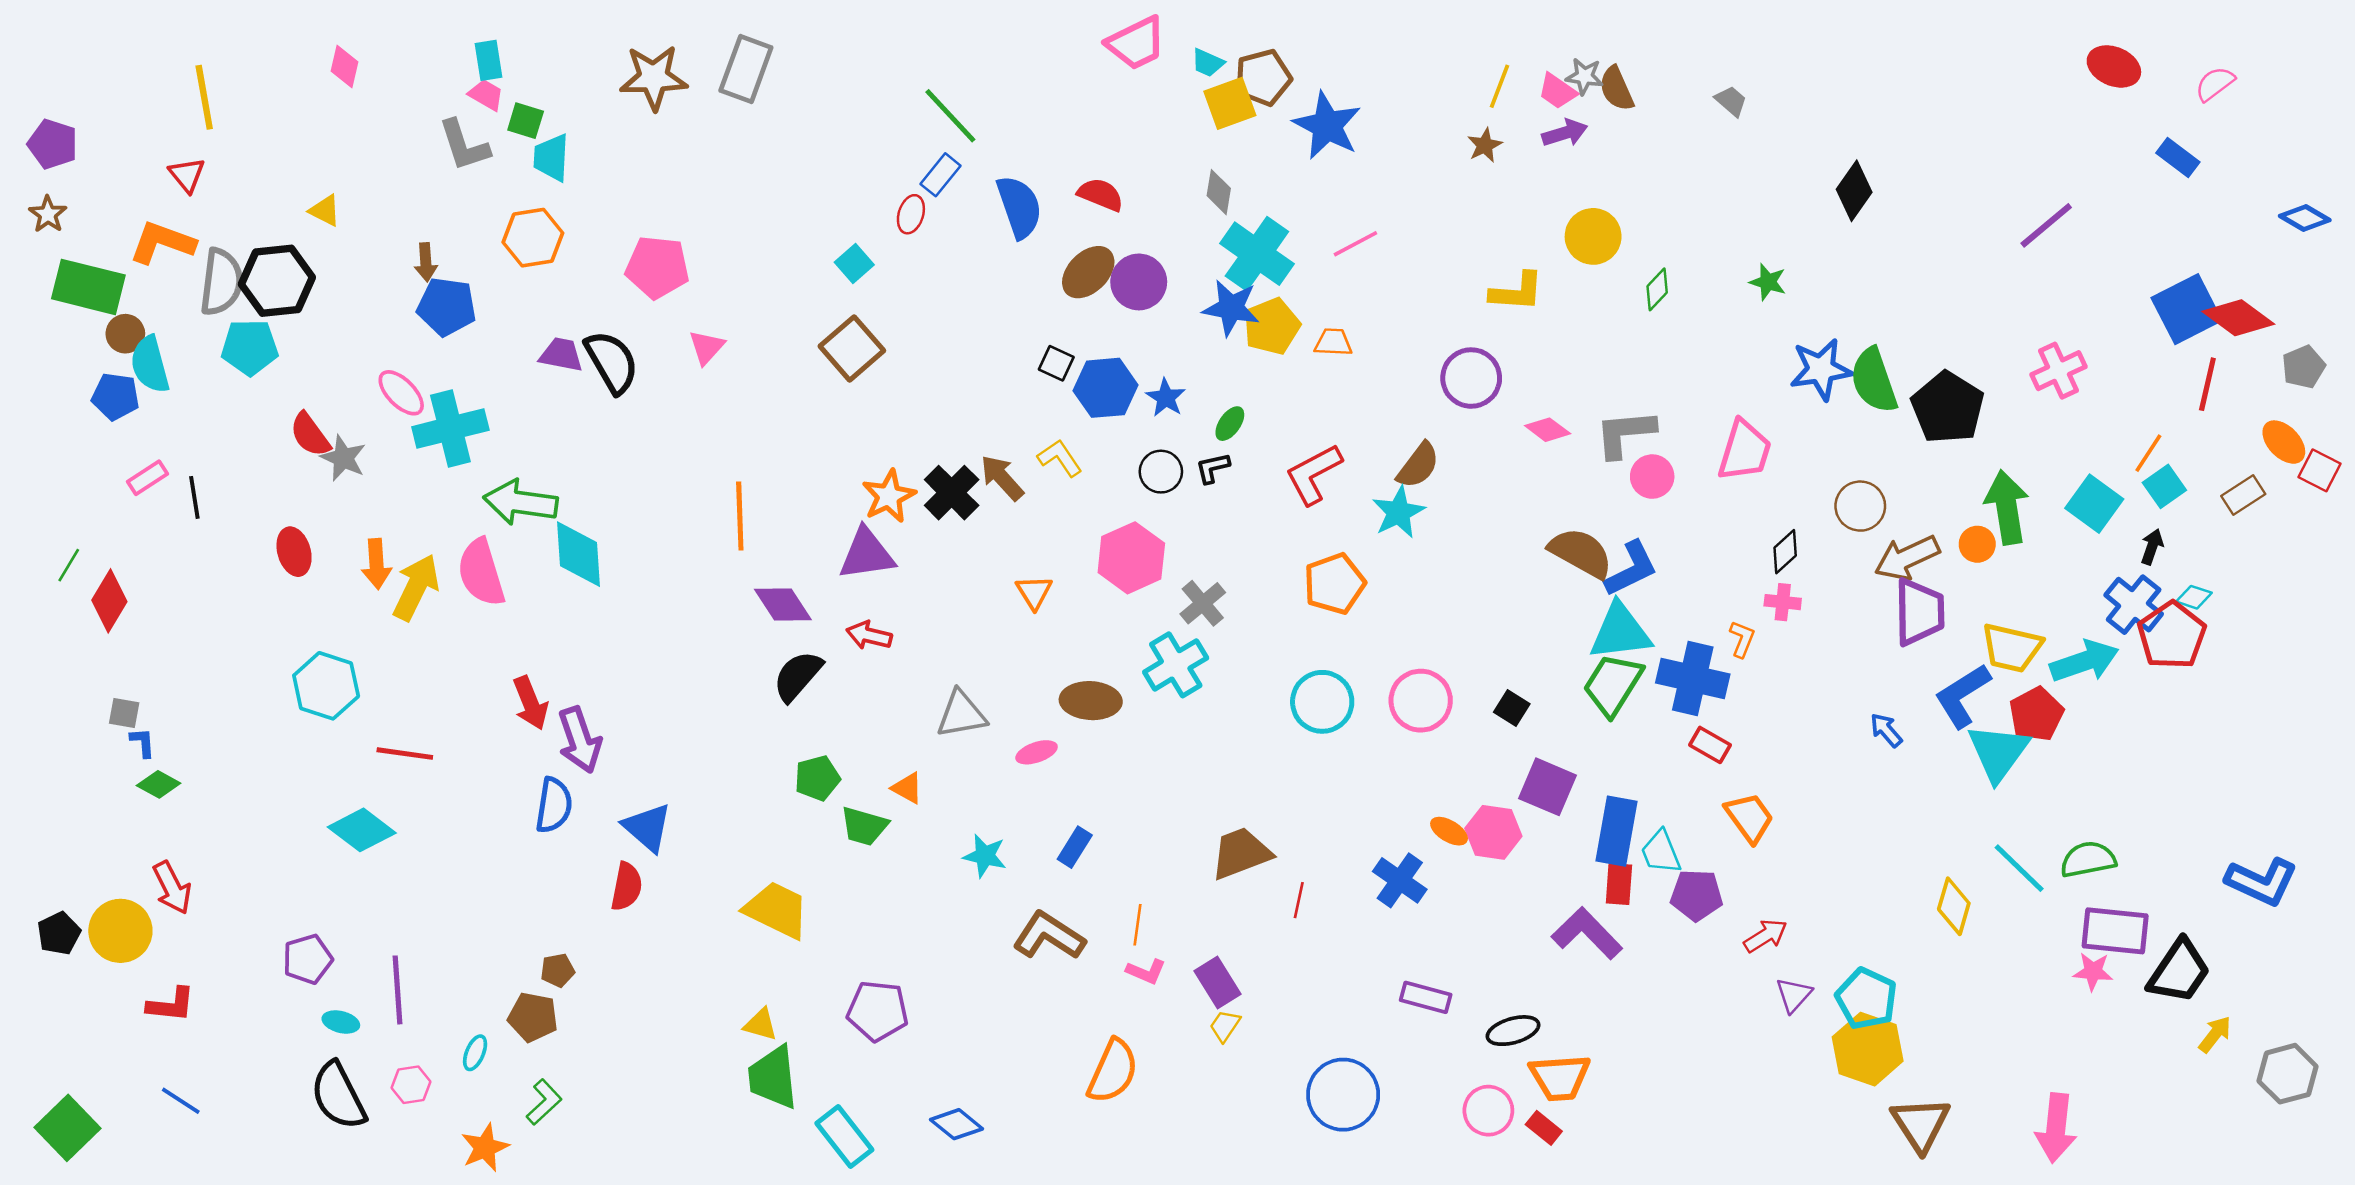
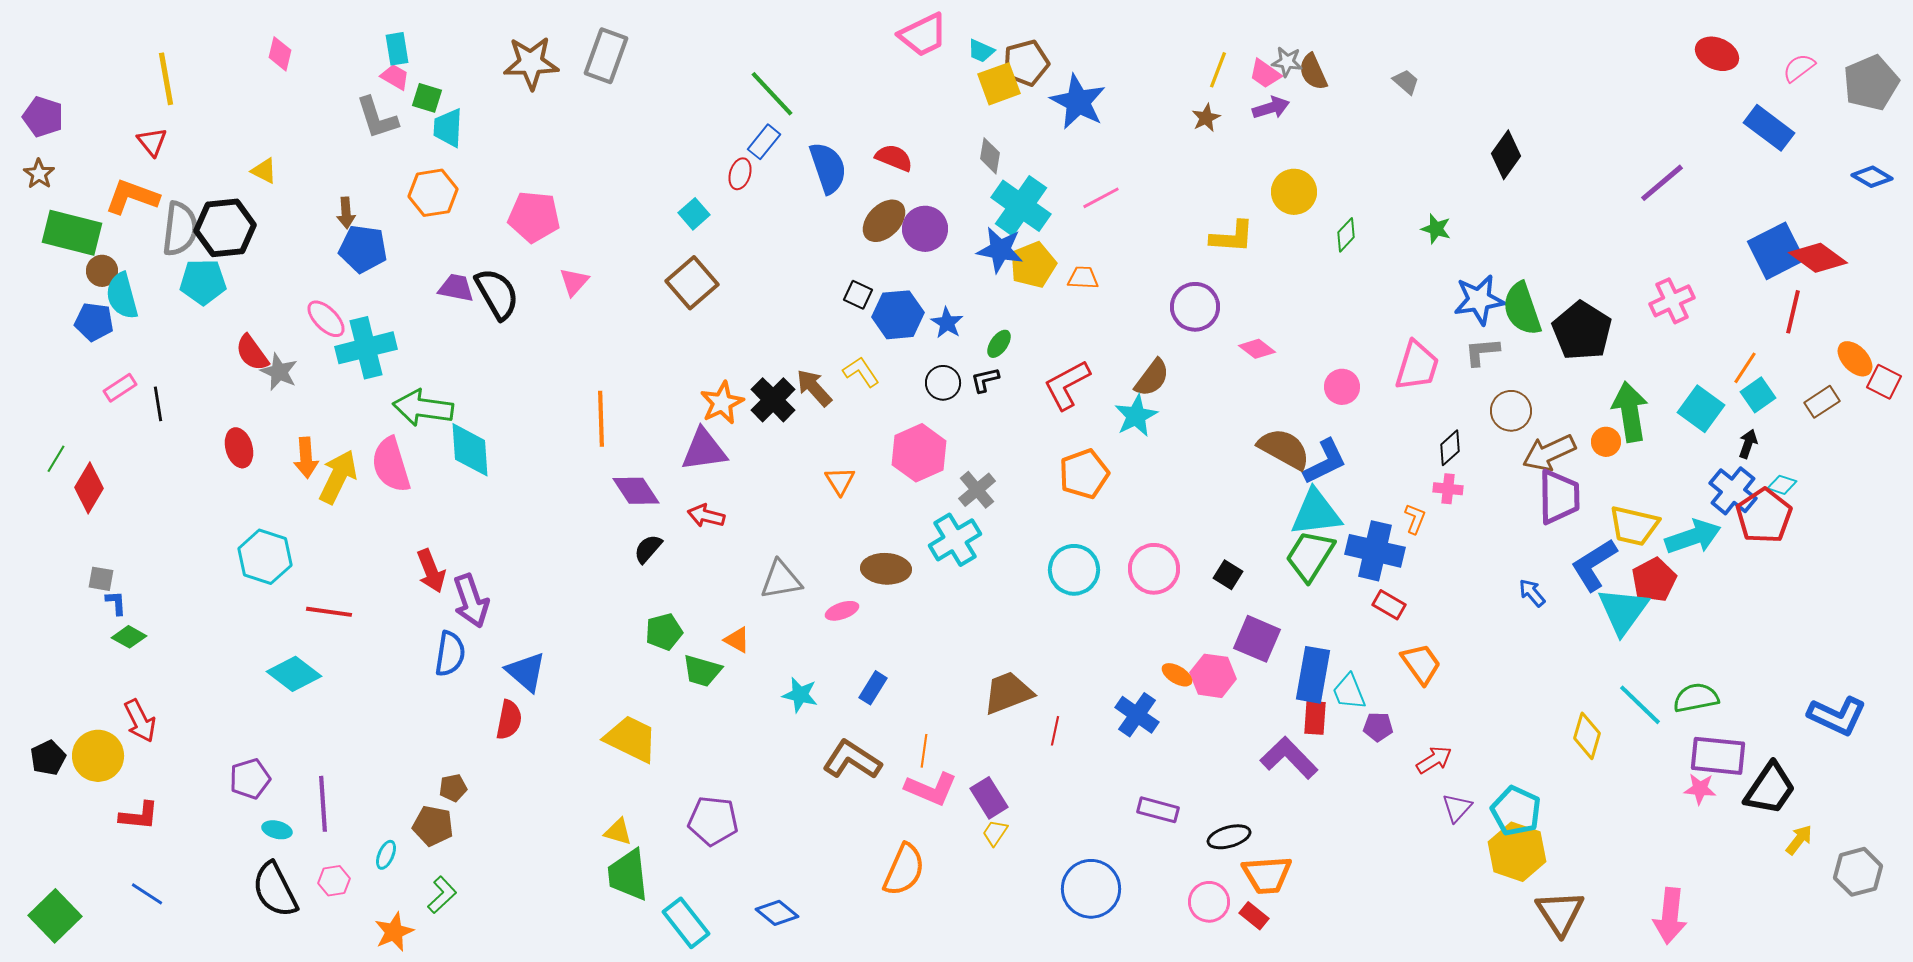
blue rectangle: (2178, 158) -> (1769, 128), size x1.4
gray pentagon: (2304, 367) -> (1871, 83), moved, size x1.6
gray L-shape: (1625, 433) -> (1482, 352), moved, size x0.7
black semicircle: (798, 676) -> (648, 549), size x0.7
purple pentagon: (1696, 895) -> (1378, 727), size x0.7
pink L-shape: (1146, 971) -> (931, 789), size x1.6

